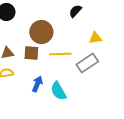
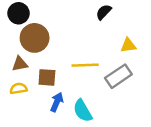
brown circle: (41, 32) -> (35, 38), moved
brown square: (31, 53) -> (47, 77), moved

